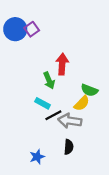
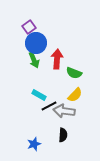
blue circle: (15, 29) -> (36, 43), moved
green arrow: (49, 80) -> (34, 60), moved
green semicircle: (89, 90) -> (74, 73), moved

